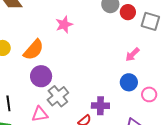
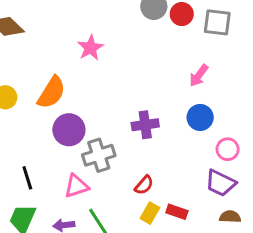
pink circle: (149, 94) -> (228, 149), moved
gray cross: (58, 96) -> (99, 155), turned 30
purple cross: (100, 106) -> (145, 125), moved

